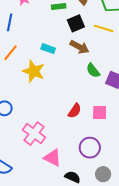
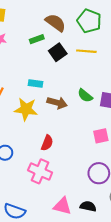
brown arrow: (79, 47) -> (57, 103), moved
red semicircle: (75, 111) -> (47, 143), moved
pink triangle: (53, 158) -> (62, 206), moved

